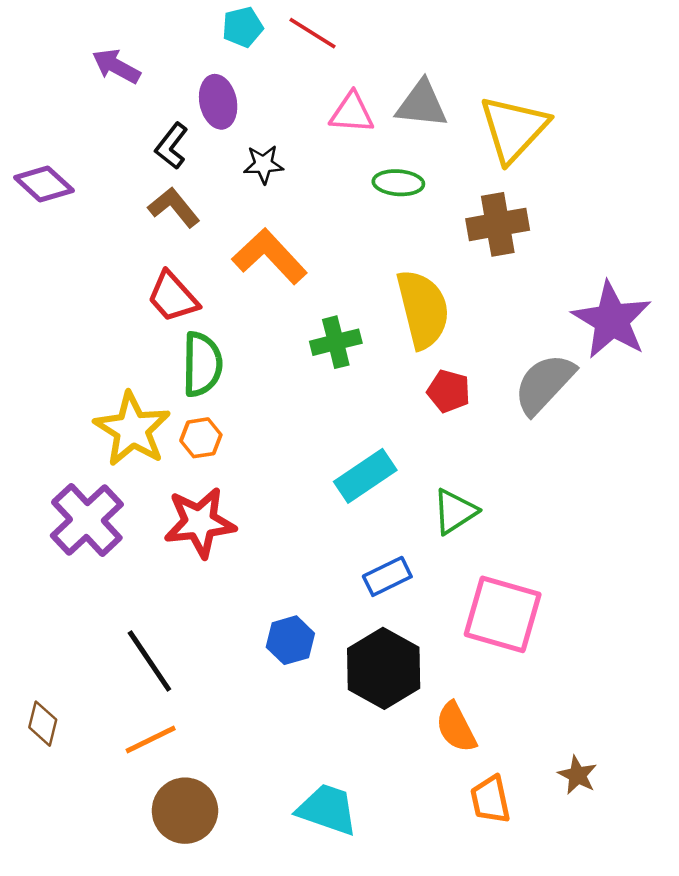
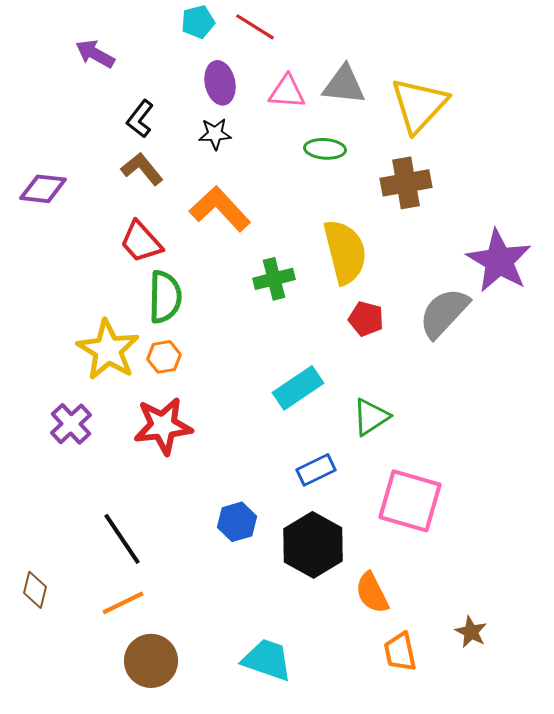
purple ellipse: (218, 102) -> (220, 83), moved
purple diamond: (44, 184) -> (43, 189), moved, turned -36
purple cross: (87, 520) -> (71, 424), size x0.7

